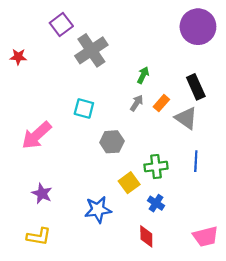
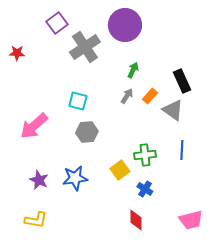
purple circle: (198, 27) -> (125, 25), moved
gray hexagon: (112, 142) -> (87, 132), moved
blue star: (98, 210) -> (75, 178), moved

